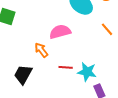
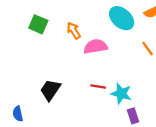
orange arrow: (41, 50) -> (74, 31), moved

